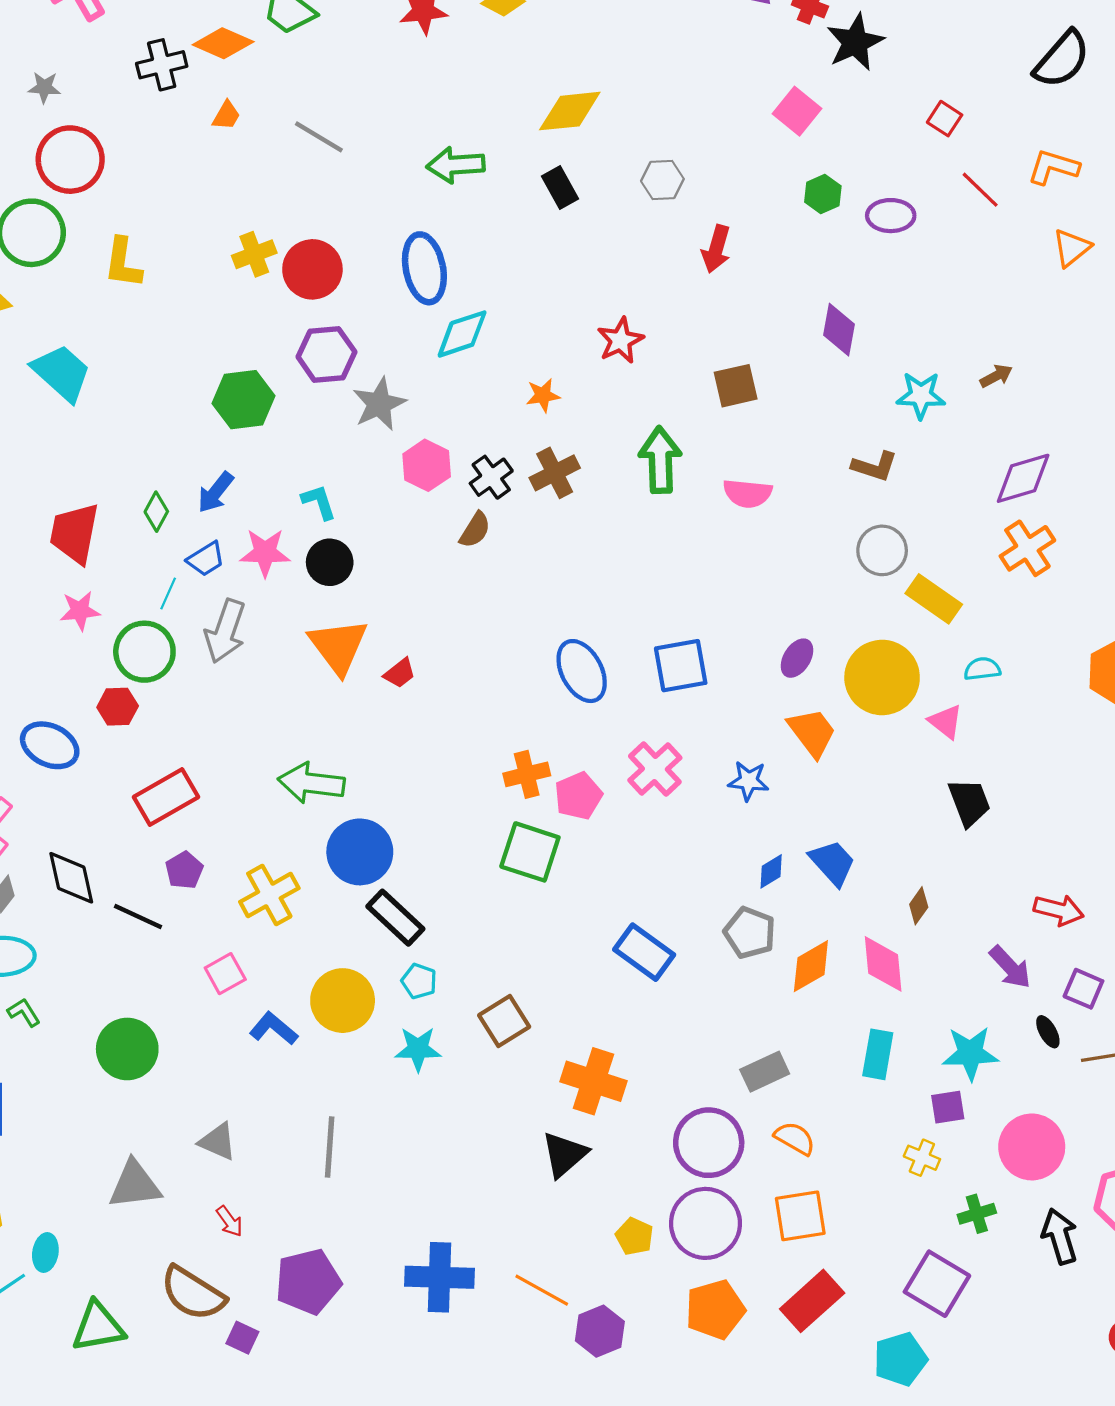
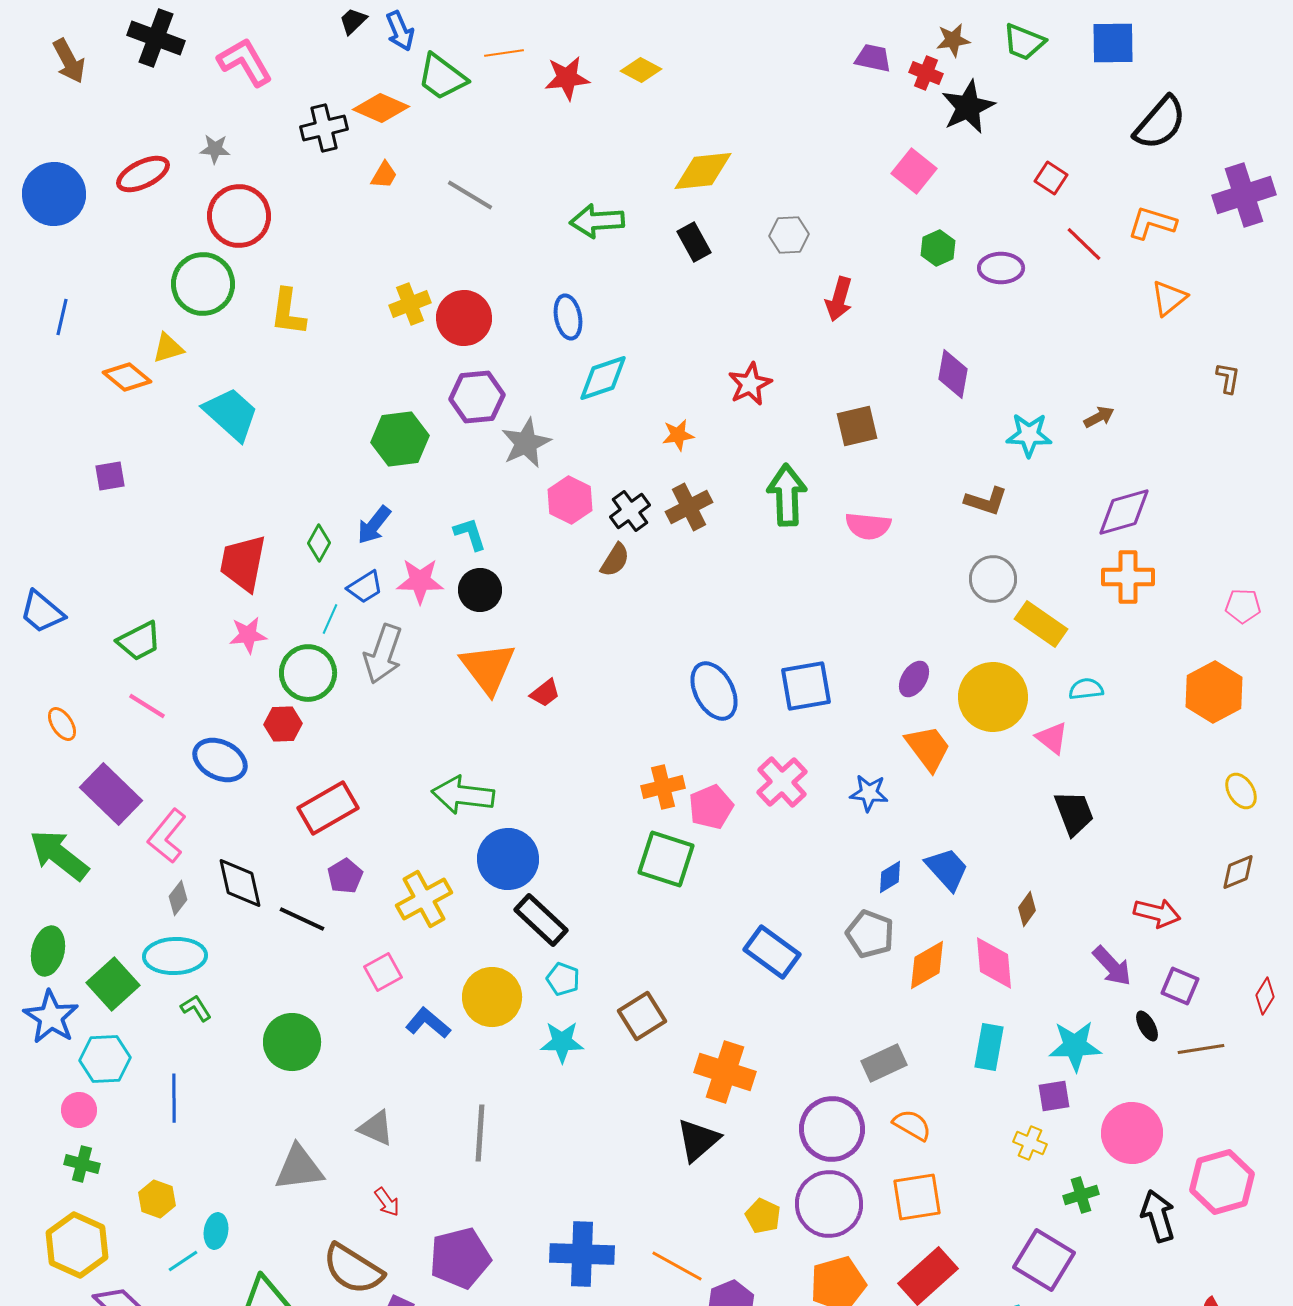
blue ellipse: (424, 268) -> (568, 317), size x0.7
orange cross: (1027, 548) -> (1128, 577), turned 33

